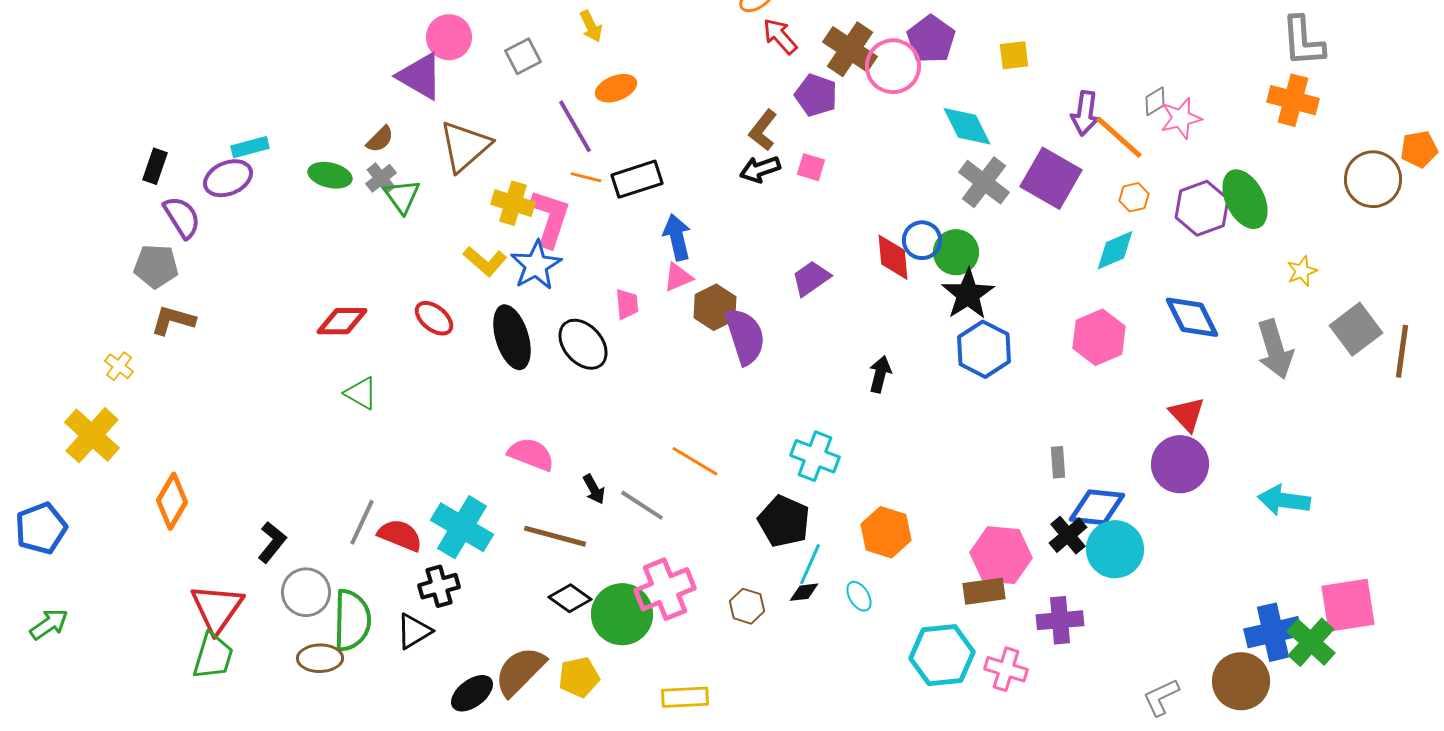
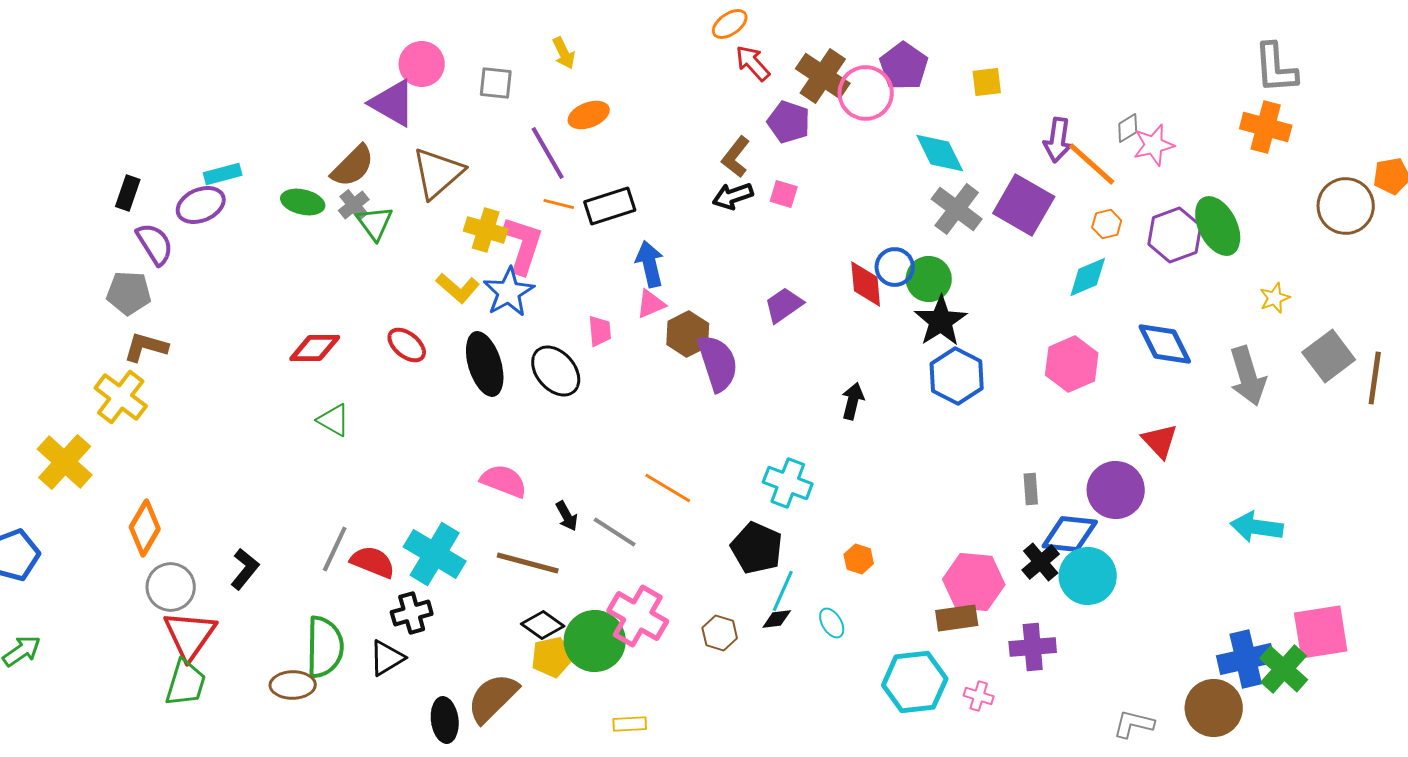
gray square: (523, 56) -> (496, 83), turned 33
brown semicircle: (380, 139) -> (353, 166), size x1.6
yellow cross: (119, 366) -> (121, 397), moved, size x1.8
purple circle: (1180, 464) -> (1116, 490), moved
orange hexagon: (886, 532) -> (859, 559), size x0.6
pink cross: (665, 589) -> (638, 616), turned -38
gray circle: (306, 592) -> (171, 587), moved
pink cross: (1006, 669) -> (979, 696), size x0.7
yellow pentagon: (579, 677) -> (552, 657), moved
black ellipse: (472, 693) -> (445, 720), turned -60
yellow rectangle: (685, 697) -> (630, 724), moved, size x0.7
gray L-shape: (1161, 697) -> (1134, 724), turned 39

